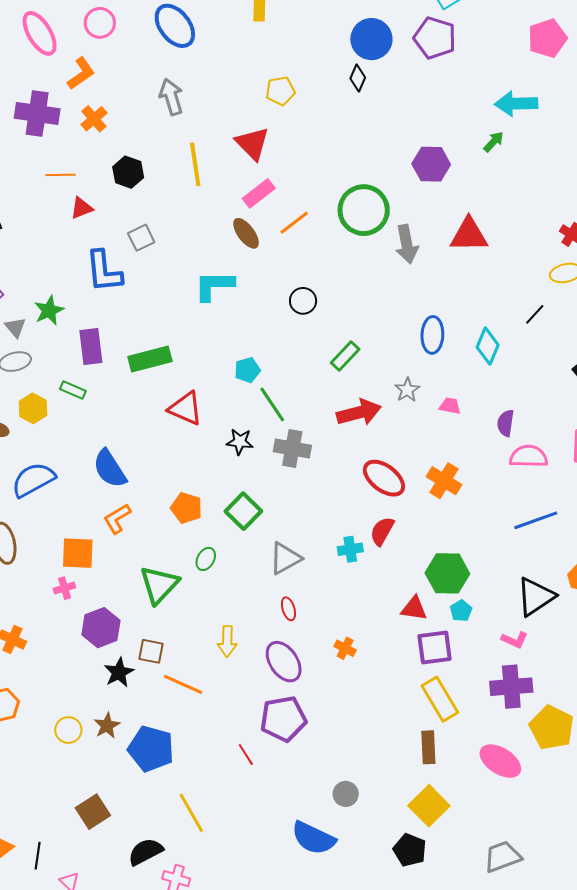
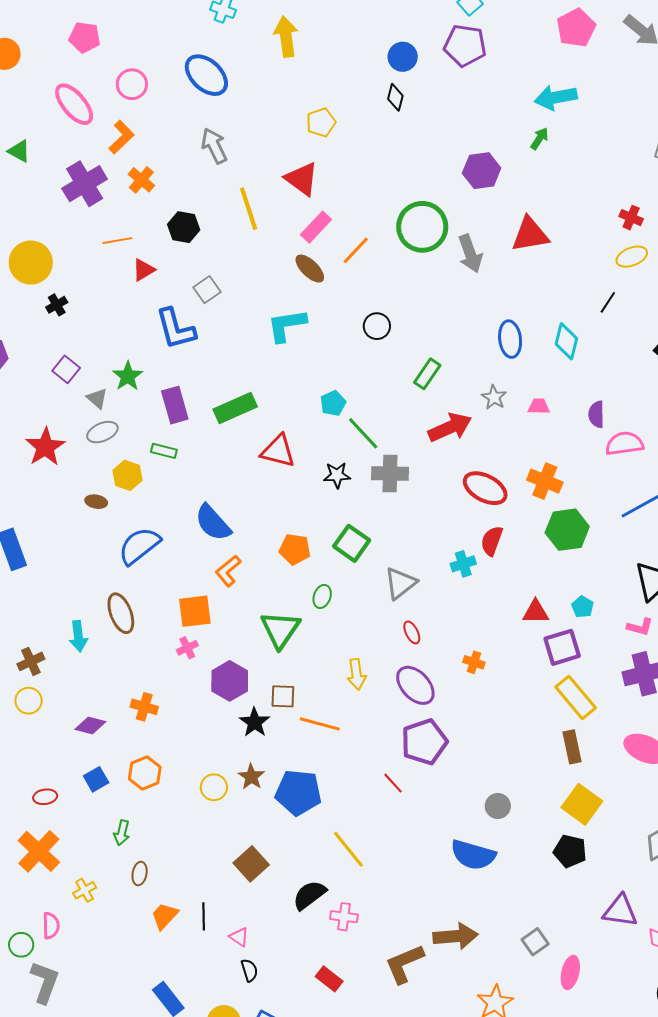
blue circle: (371, 39) -> (403, 57), size x0.7
purple cross: (37, 113) -> (85, 184), turned -30
green hexagon: (447, 573) -> (567, 530), moved

